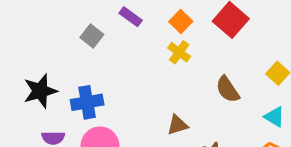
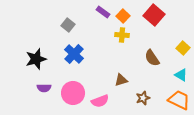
purple rectangle: (131, 17) -> (103, 12), moved
yellow cross: (179, 52) -> (122, 35), turned -32
blue cross: (87, 102) -> (74, 54), moved, turned -36

